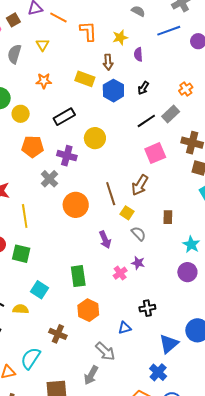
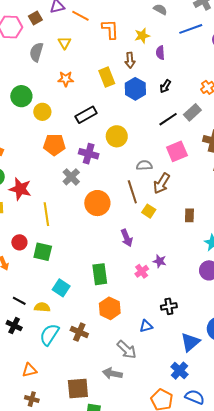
yellow rectangle: (85, 79) -> (107, 77), turned 48
gray semicircle: (139, 234) -> (144, 165), moved, turned -49
cyan semicircle: (31, 358) -> (49, 335), moved
gray arrow: (91, 375) -> (112, 373), turned 72

